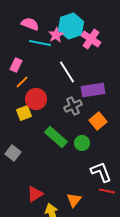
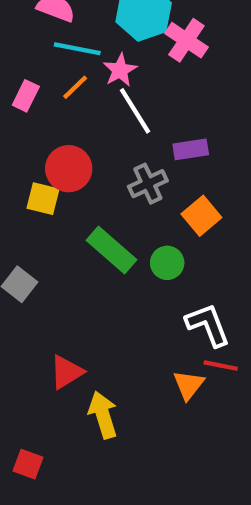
pink star: (56, 35) -> (120, 70), moved
orange line: (22, 82) -> (75, 87), moved
purple rectangle: (93, 90) -> (191, 149), size x0.7
yellow square: (24, 113) -> (43, 199), turned 35
orange triangle: (74, 200) -> (189, 385), moved

